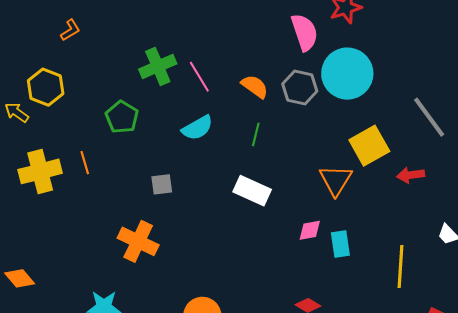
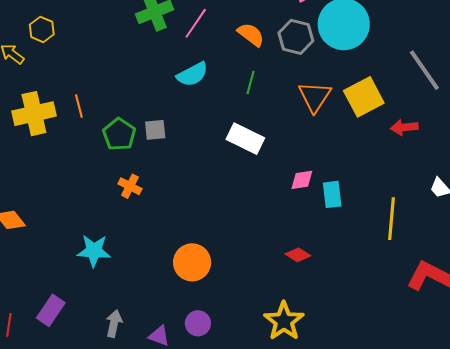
pink line: (199, 77) -> (196, 23), turned 64
yellow hexagon: (46, 87) -> (42, 29), size x0.7
green pentagon: (122, 117) -> (119, 134), moved
orange triangle: (336, 180) -> (315, 97), moved
orange cross: (138, 241) -> (130, 186), size x0.6

